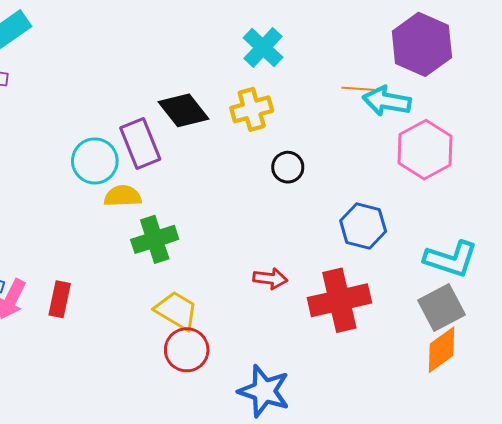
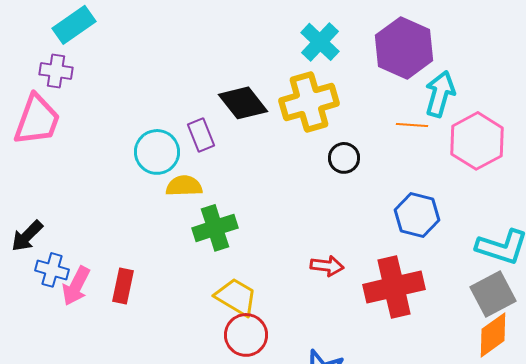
purple hexagon: (422, 44) -> (404, 48), moved
orange line: (358, 89) -> (412, 125), moved
cyan arrow: (387, 101) -> (440, 94), turned 96
yellow cross: (252, 109) -> (309, 102), size x1.4
purple rectangle: (140, 143) -> (201, 135), size x0.7

